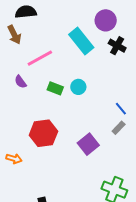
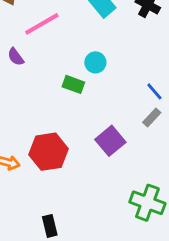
green rectangle: (55, 88) -> (73, 84), moved
red hexagon: (43, 133) -> (49, 152), moved

